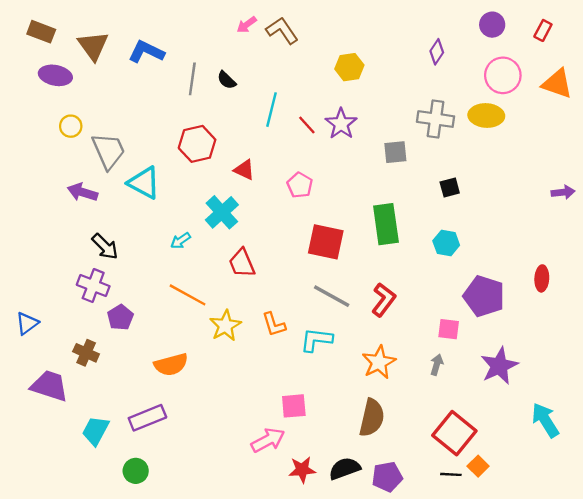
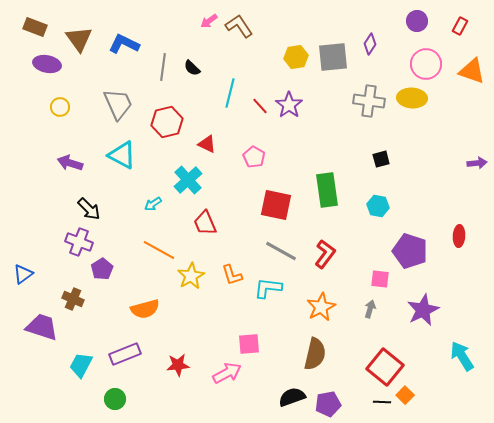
gray trapezoid: (109, 151) -> (118, 104), moved
gray square: (395, 152) -> (333, 57), moved, size x1.5
red star: (302, 470) -> (178, 365), moved

